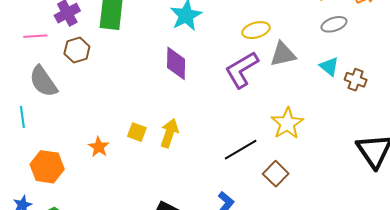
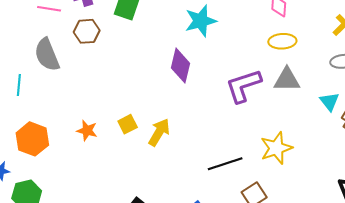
yellow ellipse: (256, 30) -> (282, 41), moved
yellow square: (137, 132) -> (128, 124), turned 30
orange star: (99, 147) -> (87, 131), turned -30

